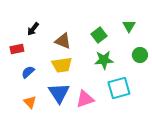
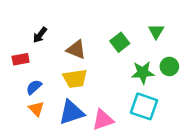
green star: (104, 60) -> (143, 73), moved
cyan square: (119, 88) -> (144, 106), turned 35
blue triangle: (59, 93) -> (71, 112), turned 45
orange triangle: (30, 102) -> (36, 109), moved

